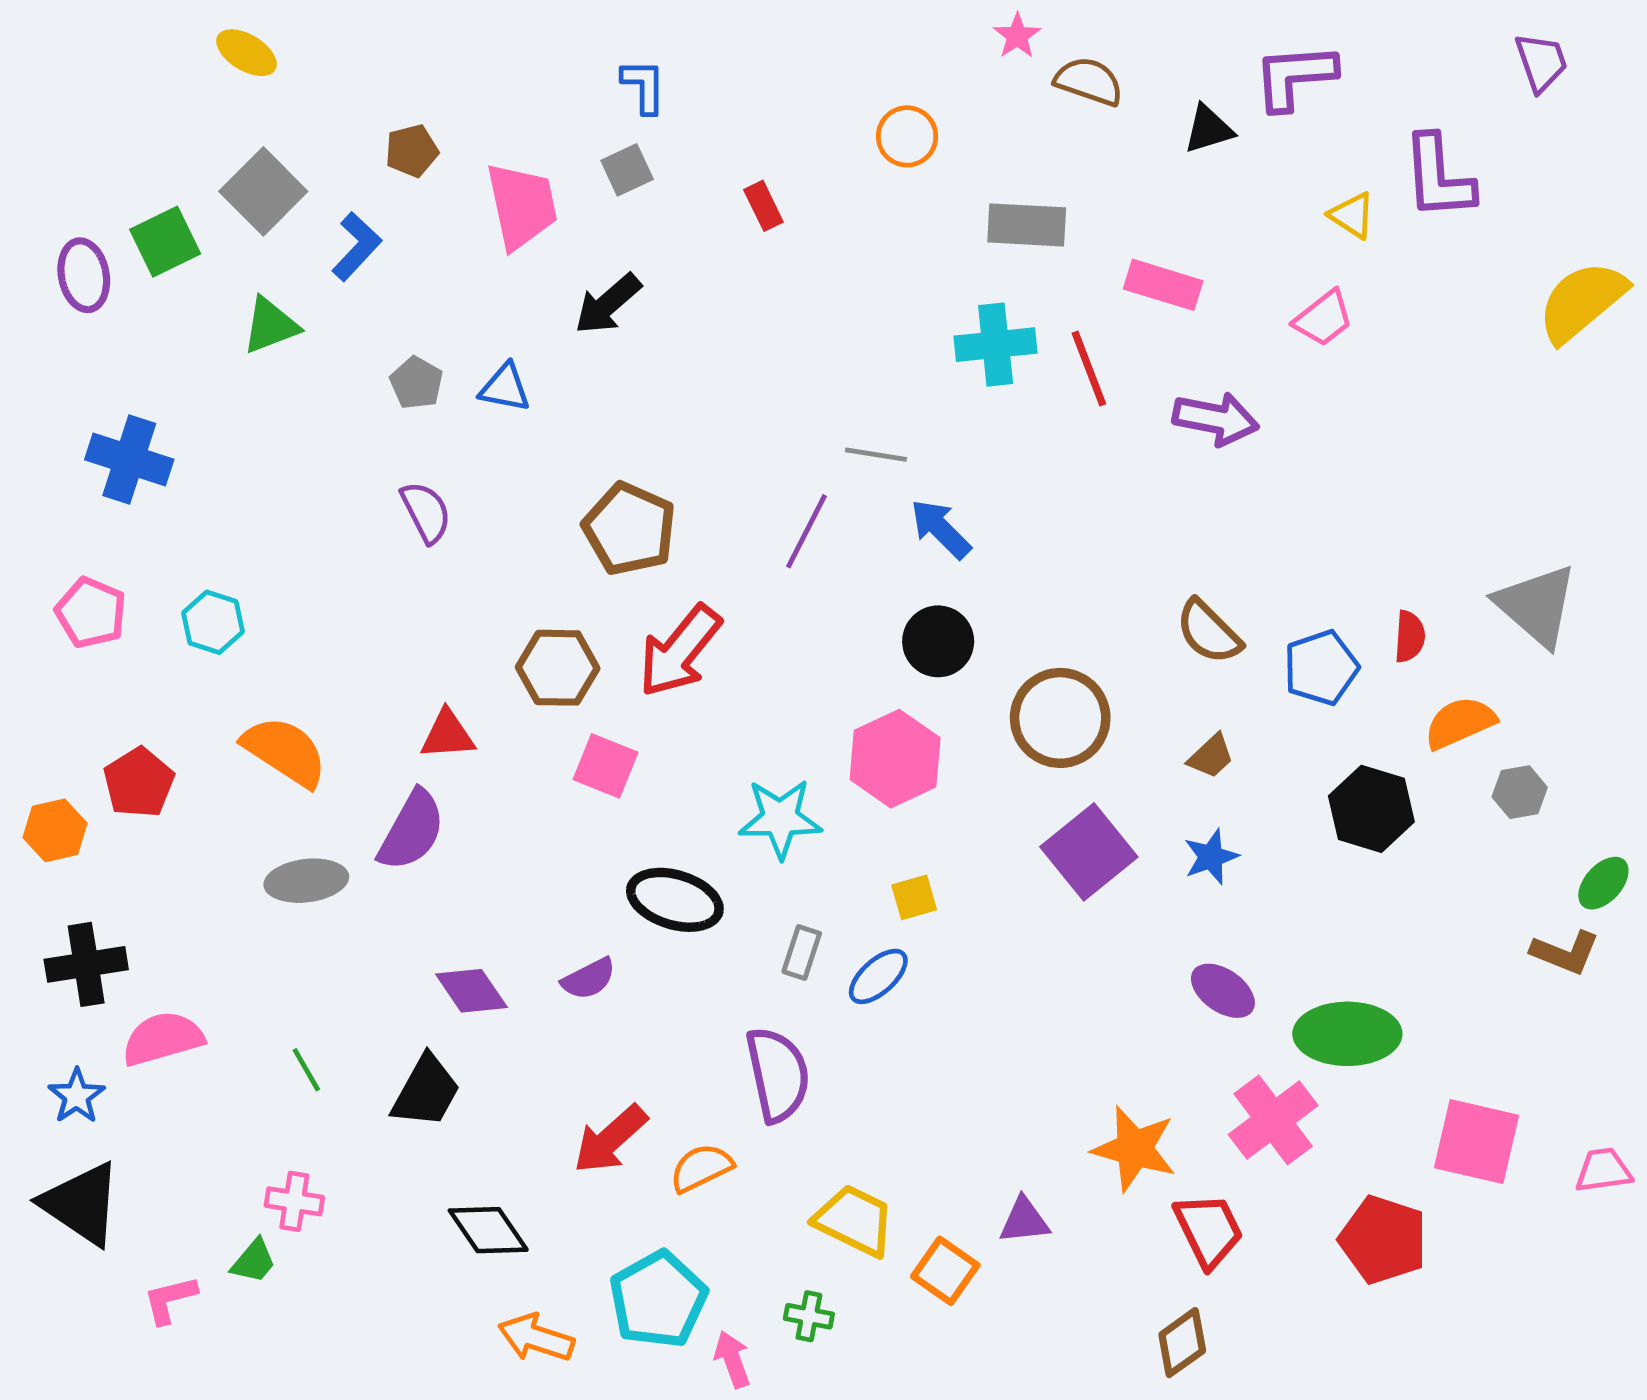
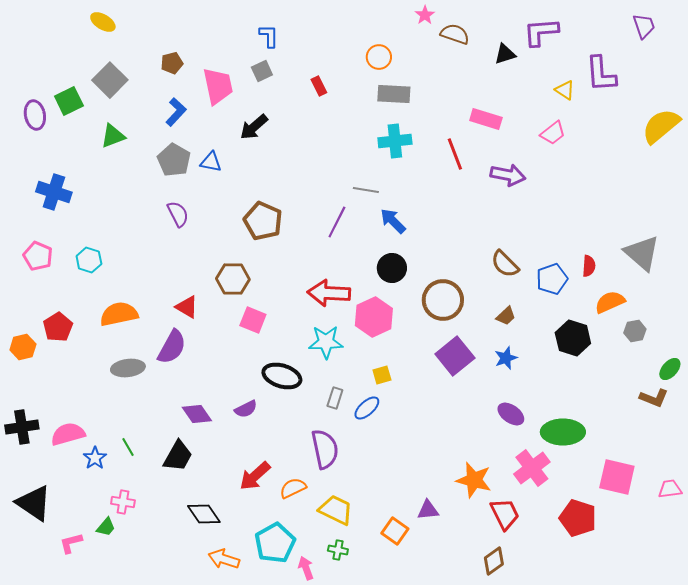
gray rectangle: (1027, 225) -> (394, 94), moved
blue L-shape: (357, 246) -> (176, 112), moved
cyan cross: (996, 345) -> (395, 141), moved
gray pentagon: (416, 383) -> (174, 160), size x1.5
red arrow: (680, 651) -> (329, 293), moved, turned 54
red triangle: (448, 735) -> (187, 307), turned 35
orange semicircle: (285, 751) -> (119, 314), turned -45
black cross: (86, 964) -> (22, 427), moved
blue star: (77, 1096) -> (95, 458), moved
yellow trapezoid: (854, 1221) -> (336, 510), moved

